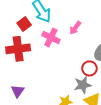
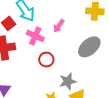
red circle: (89, 68) -> (46, 60), moved

